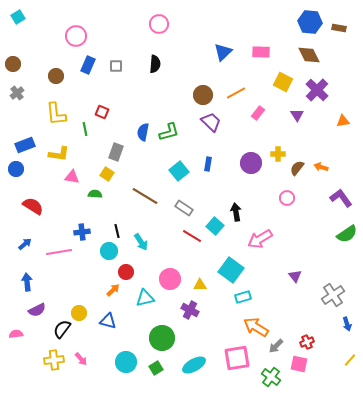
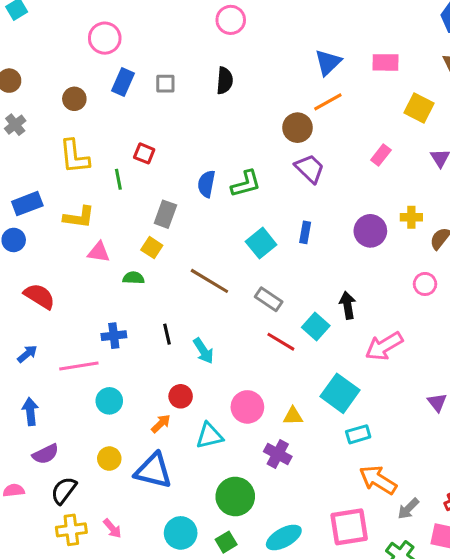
orange line: (236, 93) -> (328, 102), moved
cyan circle: (109, 251) -> (109, 401), moved
blue triangle: (108, 321) -> (153, 471), size x1.5
black semicircle: (62, 329) -> (64, 490), moved

